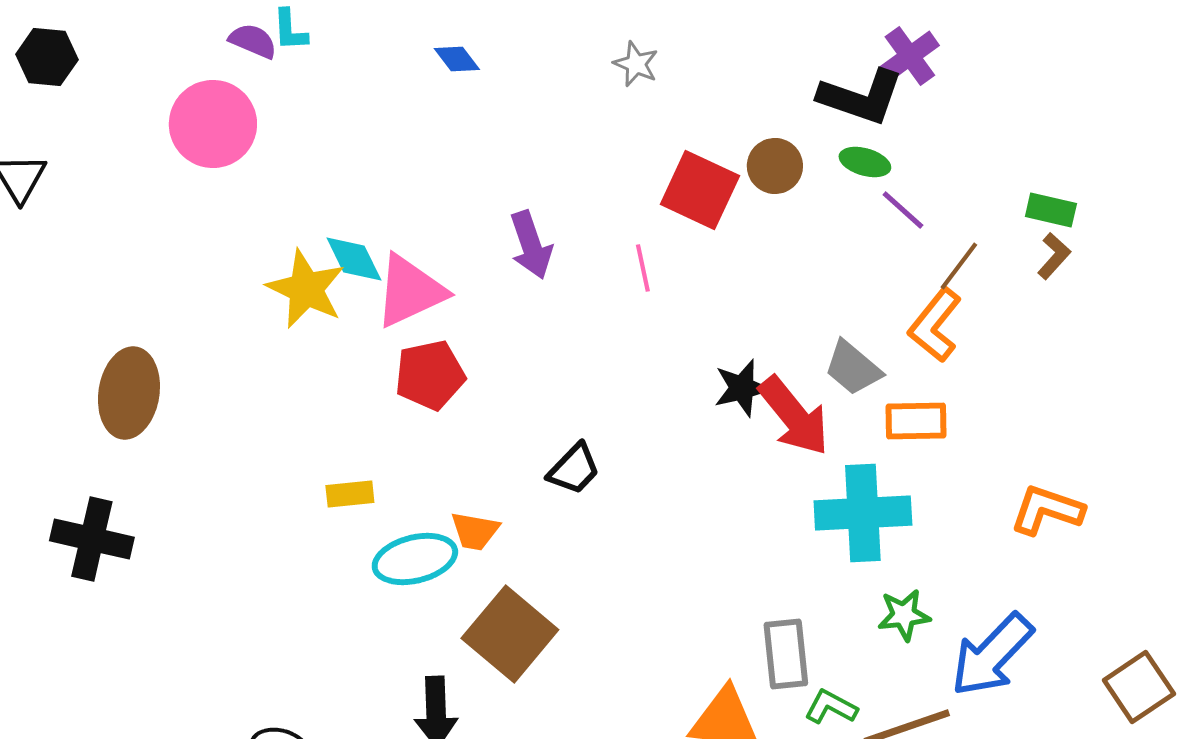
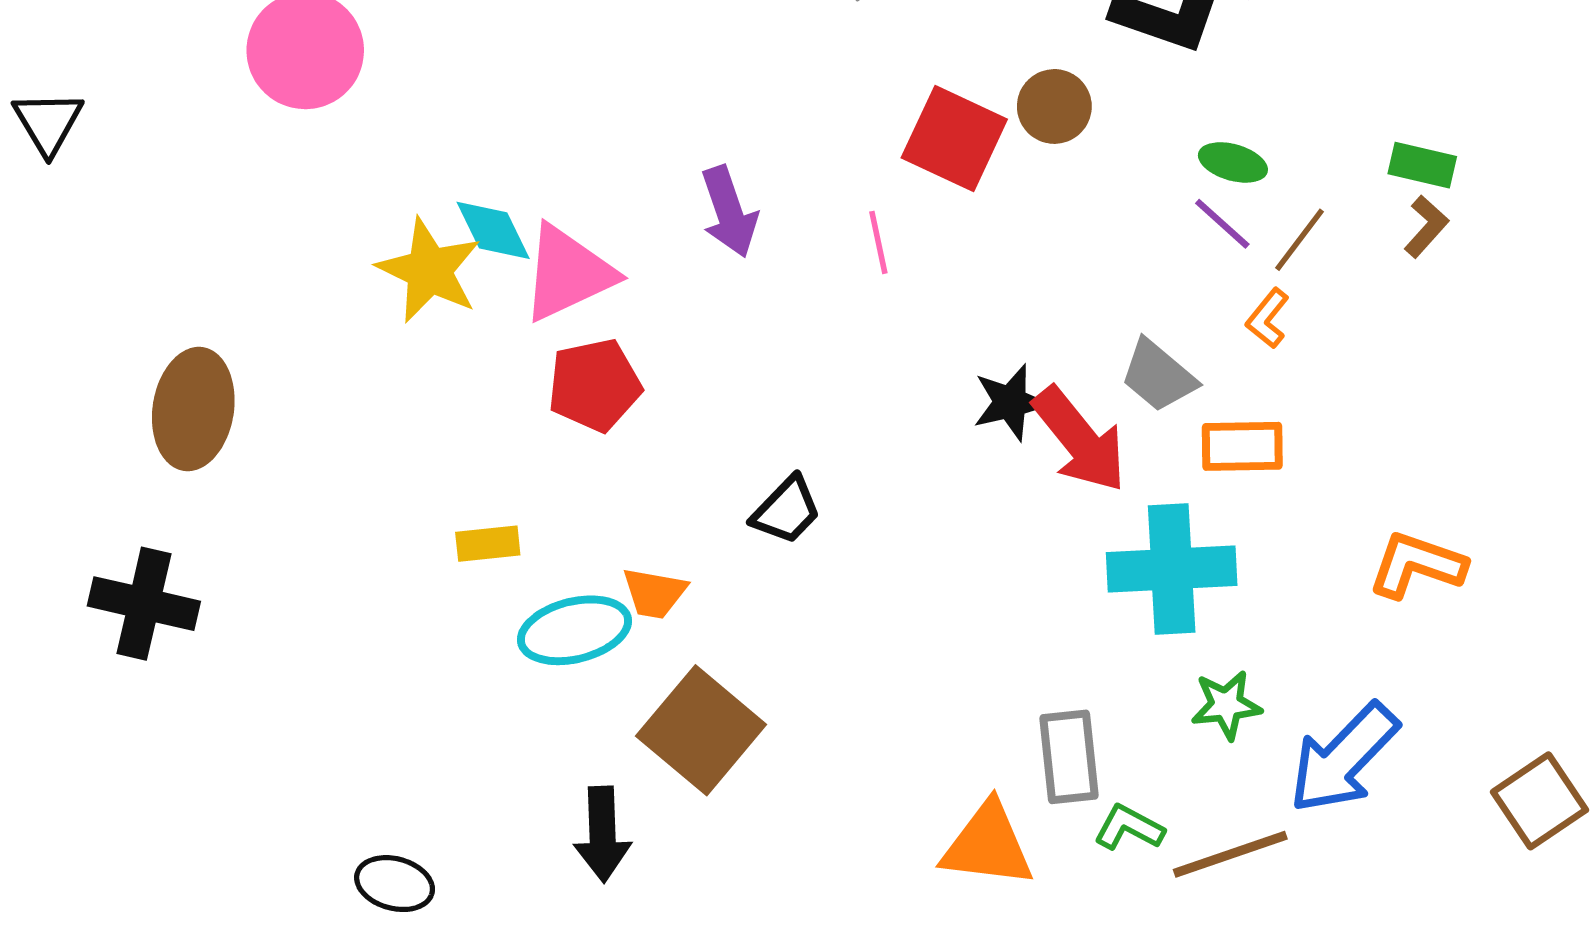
green ellipse: (865, 162) -> (1233, 162), moved
purple line: (903, 210) -> (1222, 224), moved
orange L-shape: (935, 325) -> (1268, 318), size x0.6

